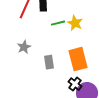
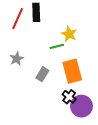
green line: (58, 23) -> (57, 46), moved
gray rectangle: (49, 62) -> (42, 74), turned 40

